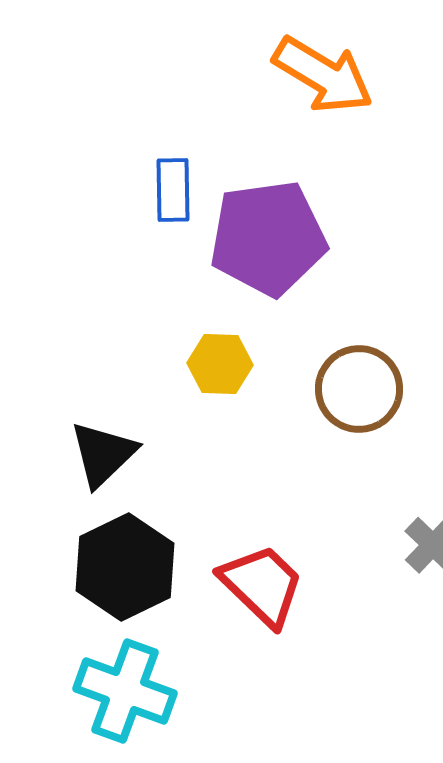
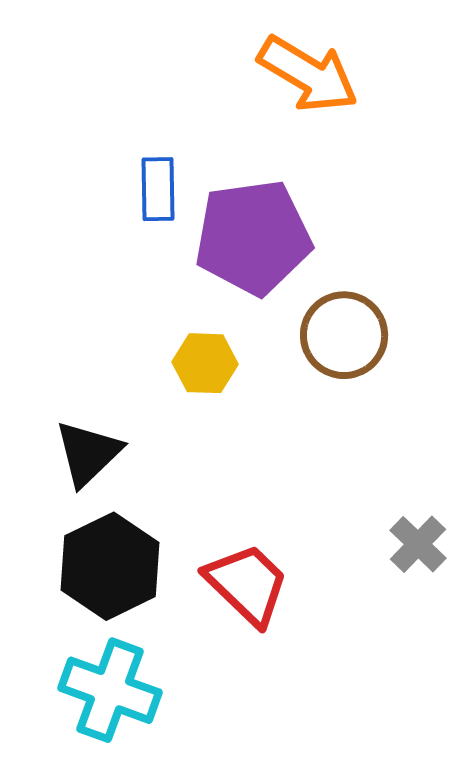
brown circle: (359, 389) -> (344, 335), moved

